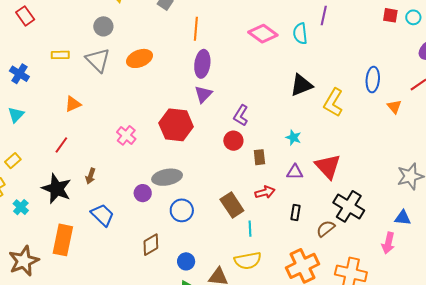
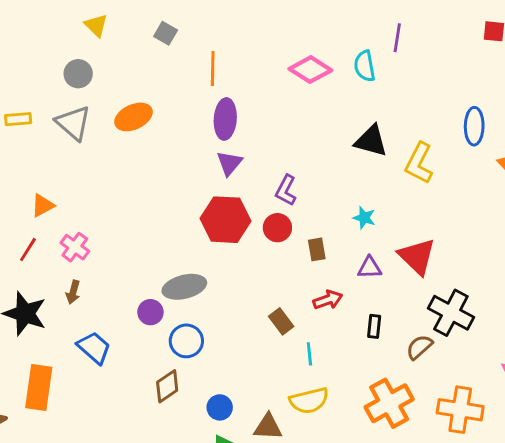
black triangle: (301, 85) -> (371, 141), turned 40
orange triangle: (73, 104) -> (43, 205), moved
red hexagon: (176, 125) -> (225, 220), moved
pink cross: (126, 135) -> (75, 247), moved
brown rectangle: (232, 205) -> (281, 321), size x0.7
blue circle: (182, 210) -> (186, 341), moved

